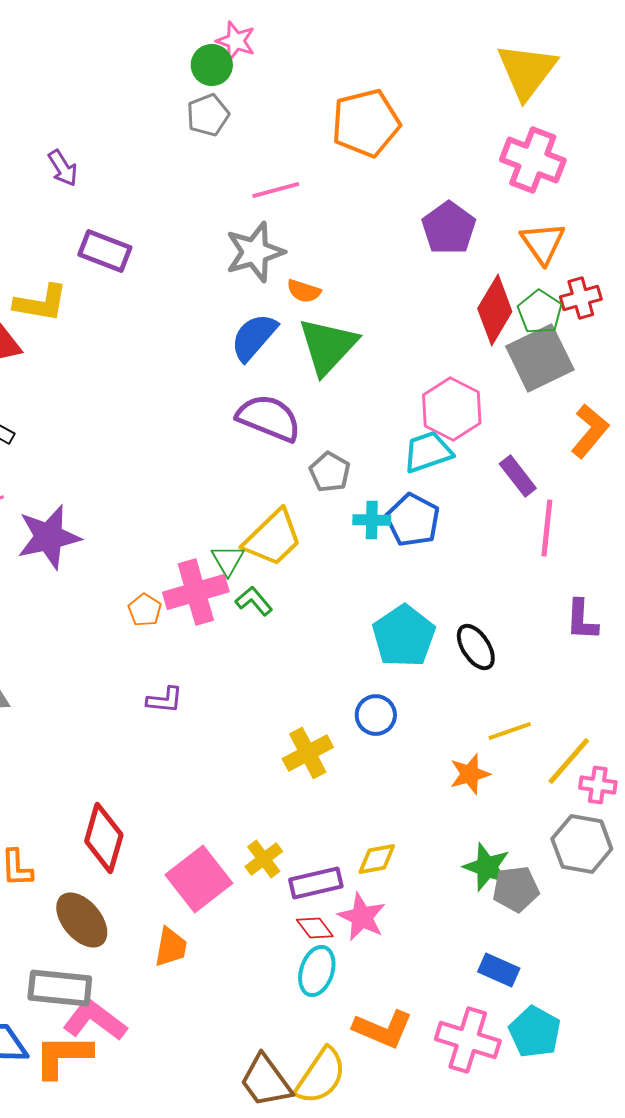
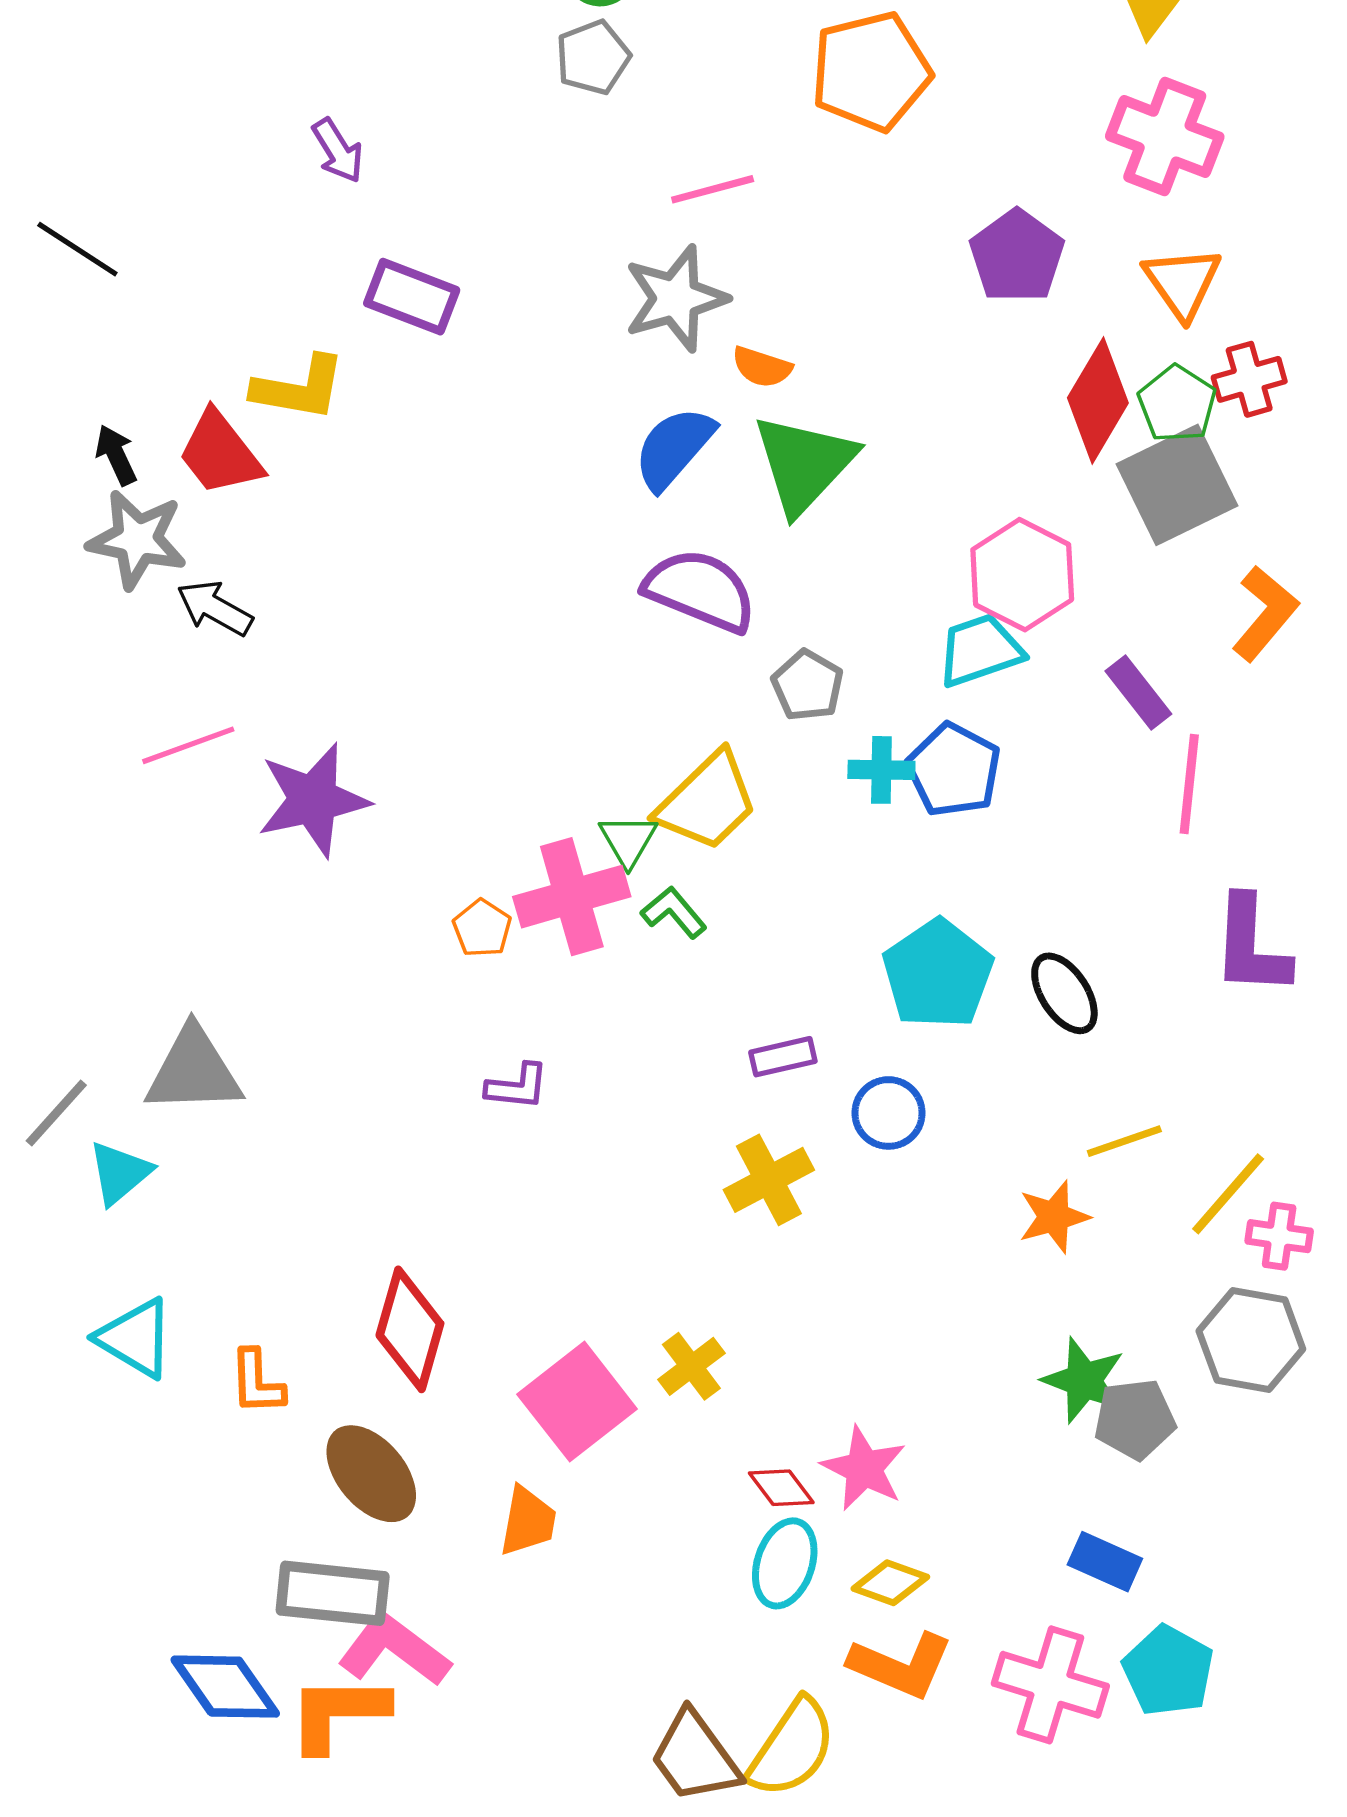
purple L-shape: (582, 620) -> (1251, 946), size x1.4
yellow diamond: (377, 859) -> (890, 1583), moved, turned 30
purple rectangle: (316, 883) -> (783, 1057), moved, size x0.7

